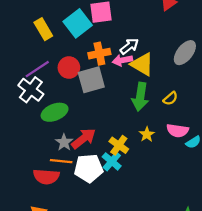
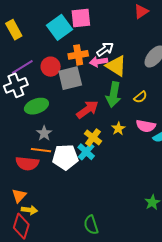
yellow rectangle: (43, 29) -> (14, 30), moved
white cross: (31, 90) -> (16, 85), turned 30
red arrow: (84, 139) -> (87, 110), moved

